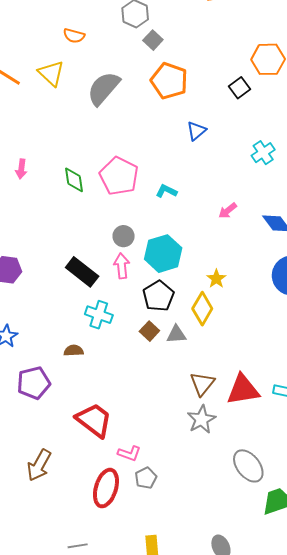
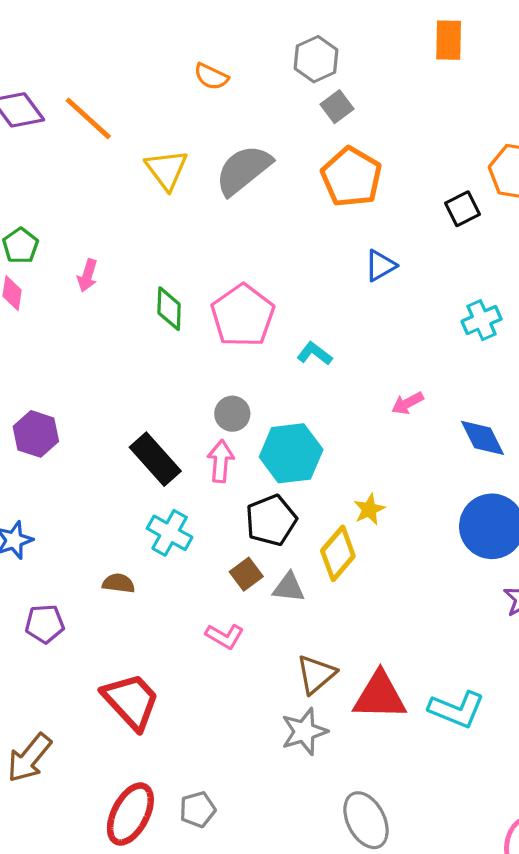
yellow triangle: (51, 73) -> (167, 170), moved
purple pentagon: (34, 383) -> (45, 624), size x0.7
pink L-shape: (129, 453) -> (225, 636), moved

